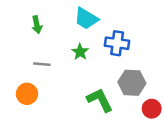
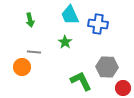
cyan trapezoid: (86, 19) -> (70, 15), turned 35
blue cross: (117, 43) -> (98, 24), moved
orange circle: (27, 94) -> (22, 67), moved

